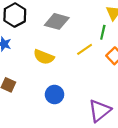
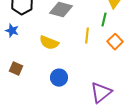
yellow line: (85, 49) -> (87, 36), turned -49

